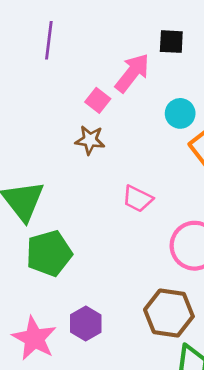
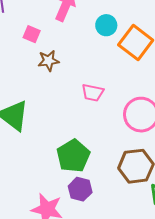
pink square: (98, 100) -> (32, 34), moved
green pentagon: (49, 253) -> (73, 156), moved

